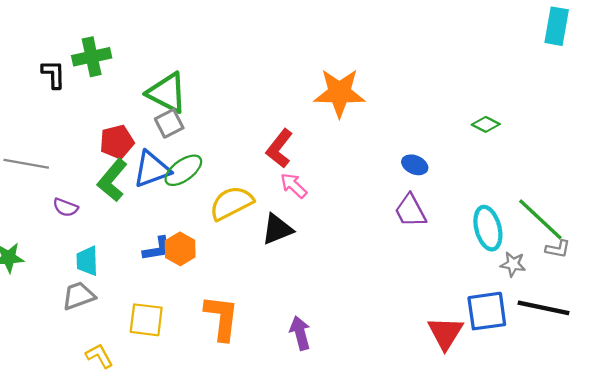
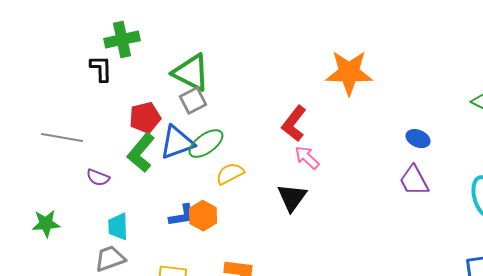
black L-shape: (53, 74) -> (101, 69), moved
yellow semicircle: (231, 203) -> (230, 174), moved, size x0.7
black triangle: (277, 229) -> (292, 198), turned -32

